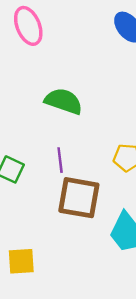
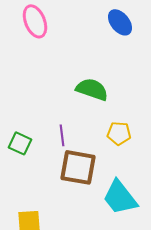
green semicircle: (64, 101) -> (92, 89), moved

